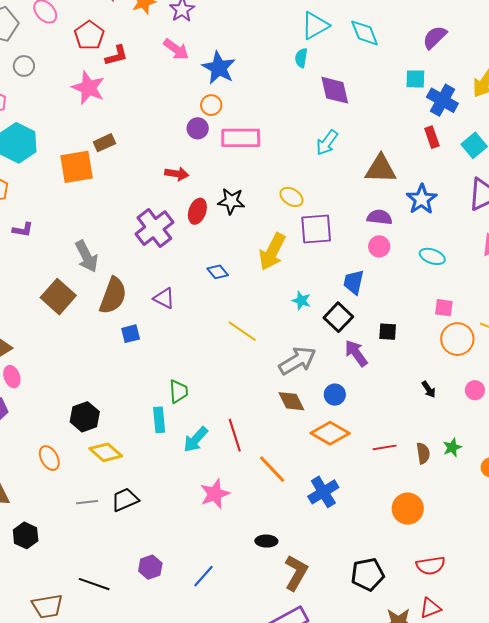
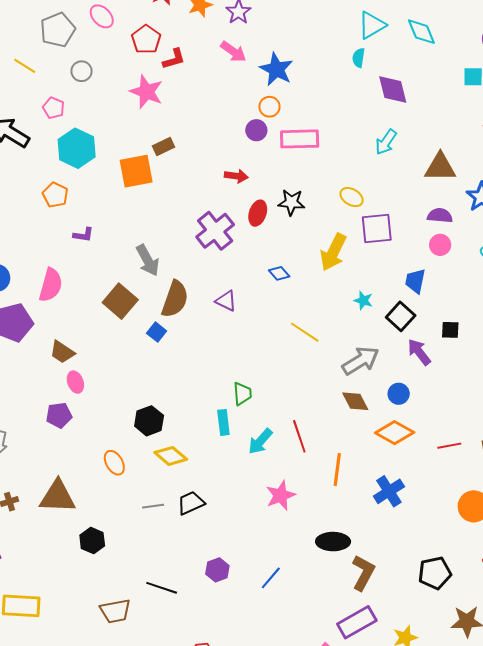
blue square: (131, 334) -> (157, 332), moved, turned -36
orange line: (272, 469) -> (337, 469), turned 52
black ellipse: (266, 541) -> (333, 542), size x1.5

